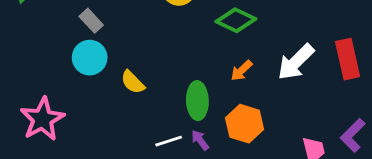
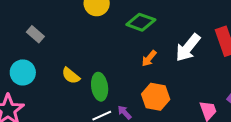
cyan circle: (90, 58) -> (23, 72), moved
green ellipse: (197, 101) -> (100, 87), moved

